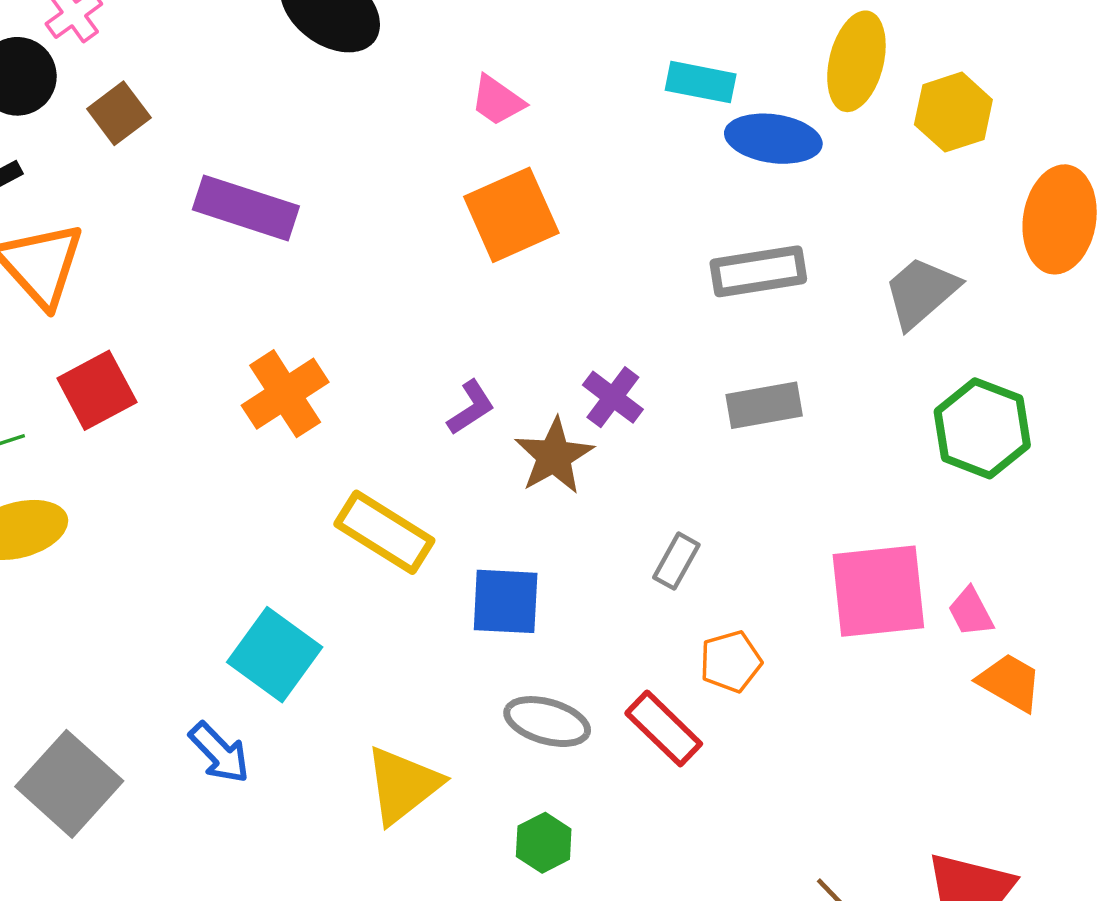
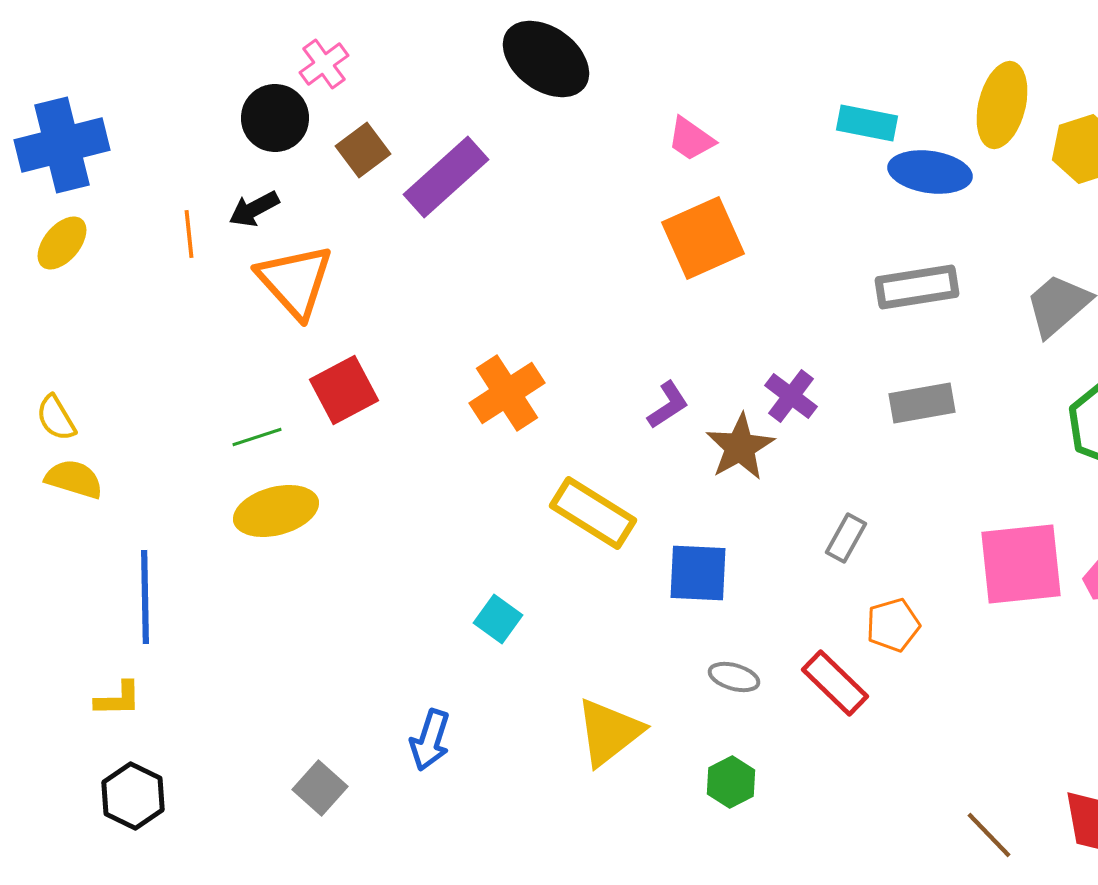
purple rectangle: (246, 208) -> (446, 177), moved, turned -60
cyan square: (275, 655) -> (498, 619), size x0.6
gray ellipse: (547, 722) -> (734, 677), size x0.7
blue arrow: (219, 753) -> (430, 740), moved, turned 62
gray square: (69, 784) -> (320, 788), moved, size x0.6

